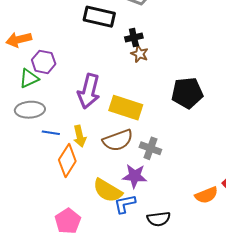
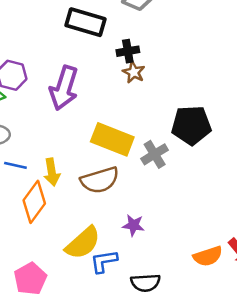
purple arrow: (89, 91) -> (64, 88), moved
gray cross: (150, 148) -> (155, 154), moved, turned 35
purple star: (135, 176) -> (133, 225), moved, size x0.7
yellow semicircle: (108, 191) -> (83, 243), turned -76

